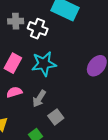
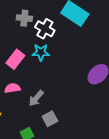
cyan star: (44, 64) -> (41, 52), moved, size x0.7

